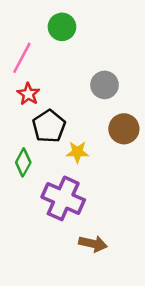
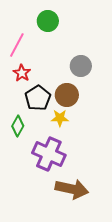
brown circle: (124, 129) -> (67, 95), moved
brown arrow: (93, 244) -> (72, 189), size x1.5

